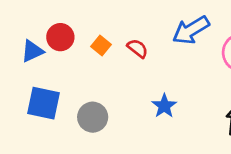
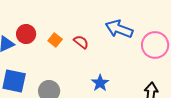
blue arrow: (191, 30) -> (119, 29), turned 52

